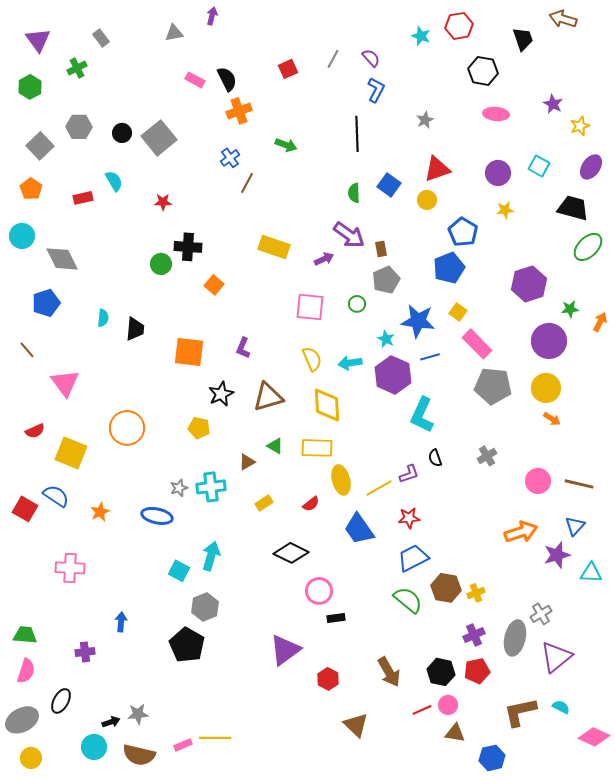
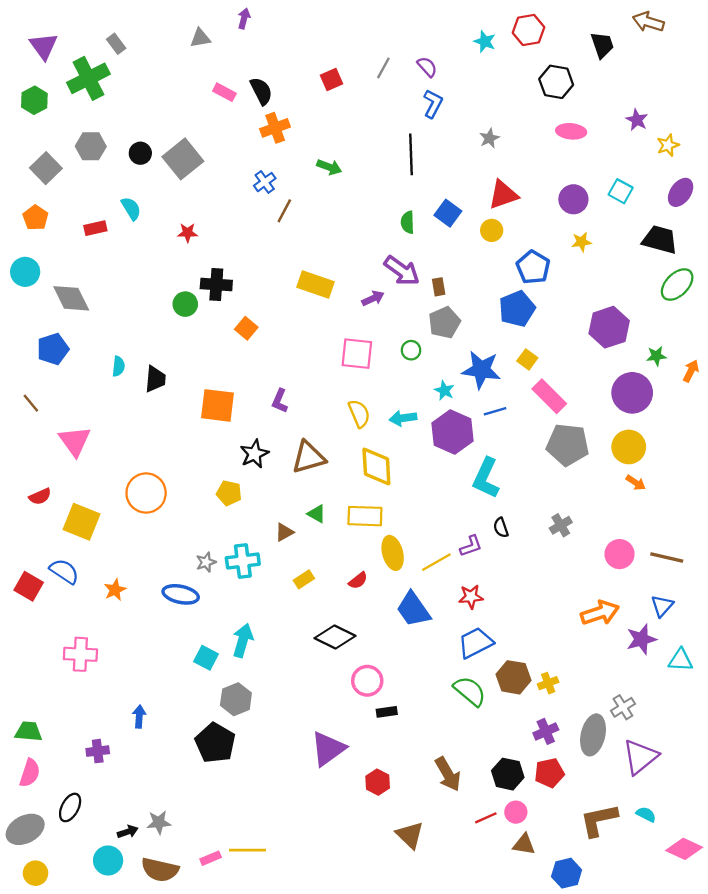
green cross: (77, 68) -> (88, 78), size x1.8

